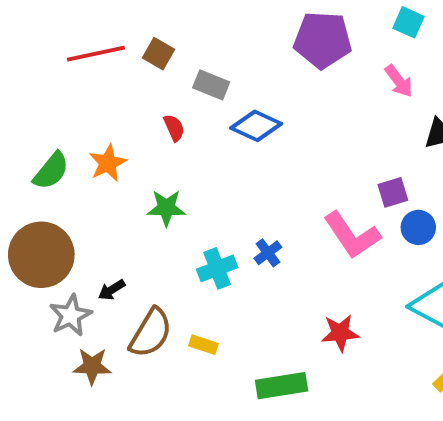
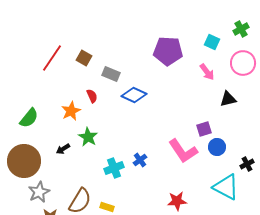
red line: (96, 54) -> (52, 58), turned -44
orange star: (108, 163) -> (71, 111), moved
green star: (166, 208) -> (88, 137), turned 30
black arrow: (112, 290) -> (63, 149), moved

